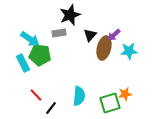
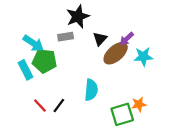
brown ellipse: (104, 48) -> (116, 53), turned 35
cyan semicircle: (79, 96) -> (91, 90), moved
black line: (51, 108) -> (59, 105), moved

